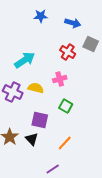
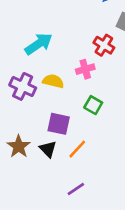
red cross: (68, 52) -> (104, 45), moved
orange line: (65, 143) -> (77, 149), moved

